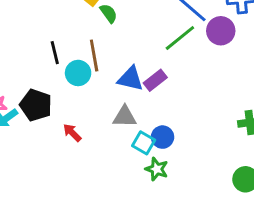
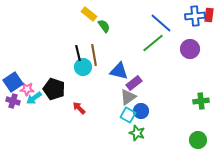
purple circle: (221, 31) -> (190, 49), moved
black line: (55, 53) -> (78, 53), moved
purple rectangle: (155, 80) -> (134, 83), moved
gray triangle: (125, 117) -> (128, 97), moved, turned -36

